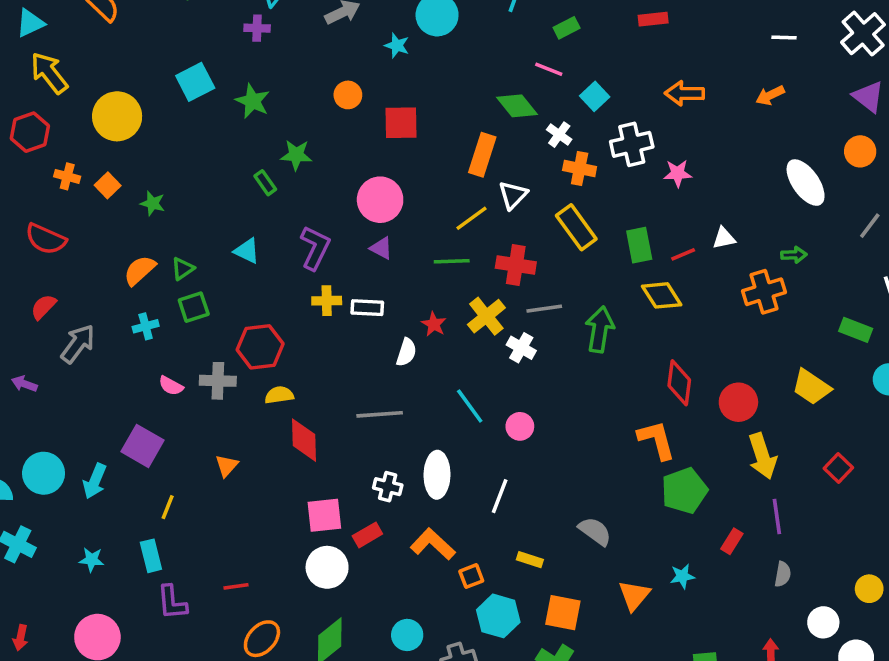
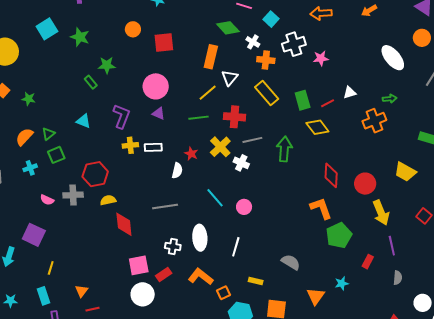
orange triangle: (227, 466) -> (82, 291), moved

